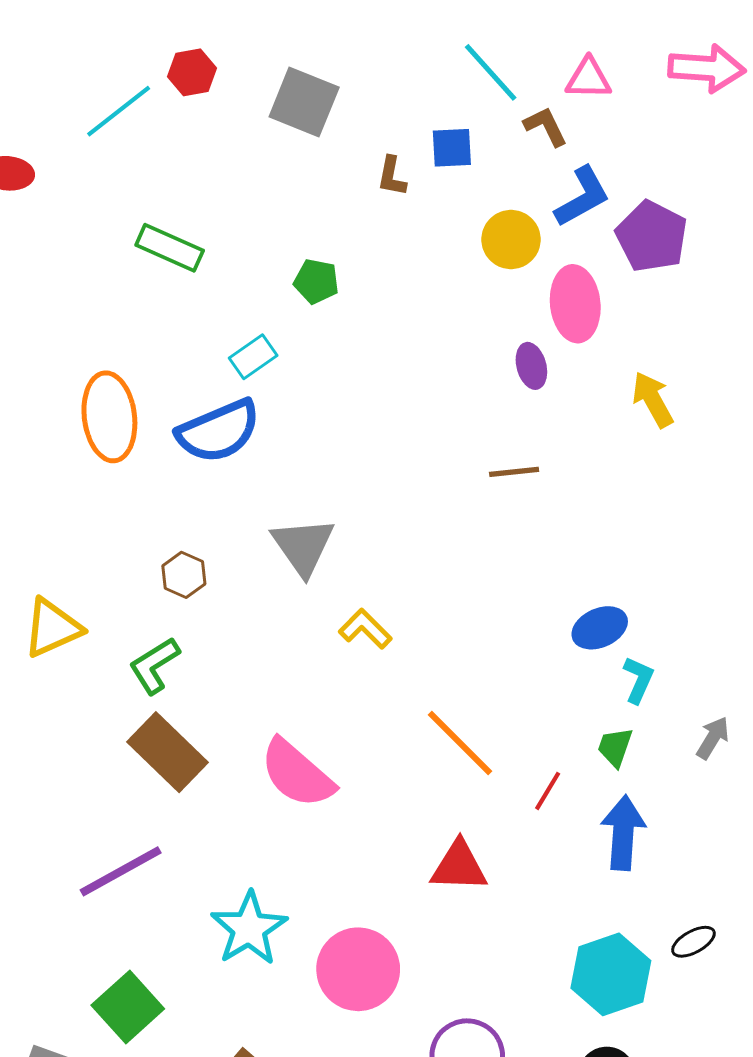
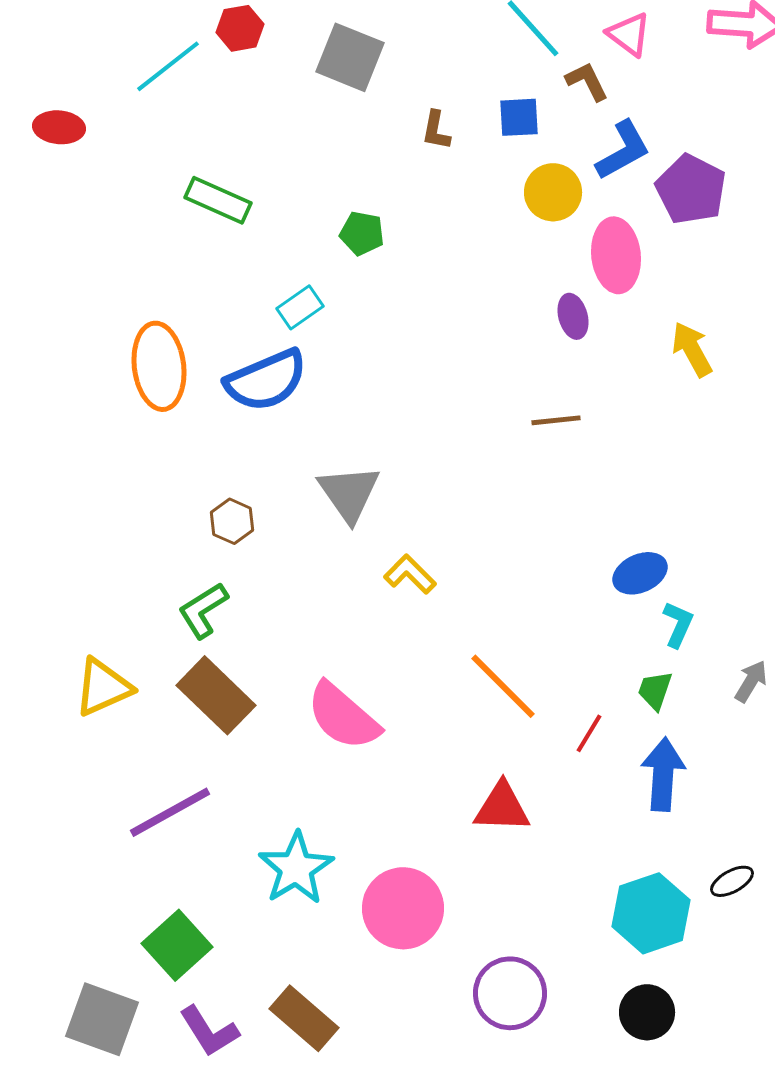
pink triangle: (588, 78) -> (629, 34), turned 36
blue square: (452, 148) -> (519, 117), moved
yellow triangle: (52, 628) -> (103, 687), moved

